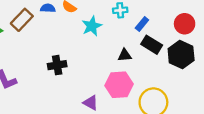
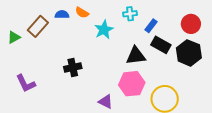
black triangle: (125, 55) -> (136, 56), size x1.5

